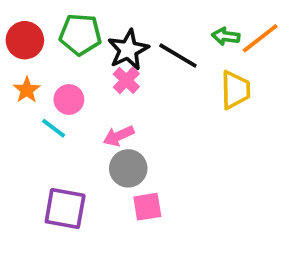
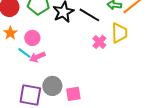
pink cross: (126, 80) -> (99, 42), moved
pink arrow: (119, 136) -> (37, 57), moved
gray circle: (128, 168) -> (52, 86), moved

